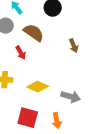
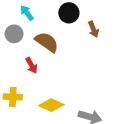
brown arrow: (74, 46) -> (93, 29), moved

